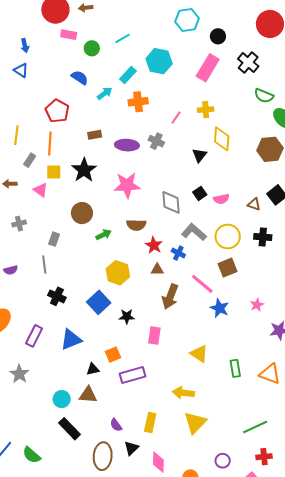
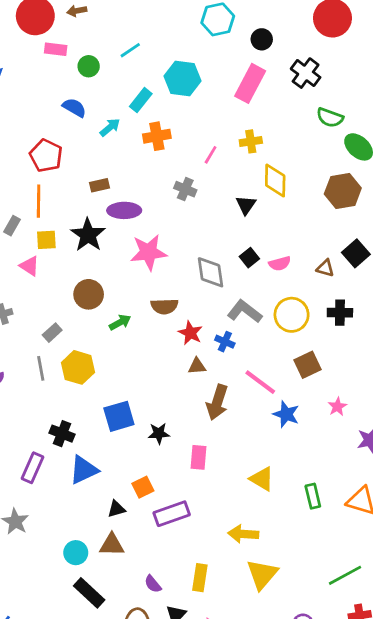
purple ellipse: (127, 145) -> (124, 210), moved
gray rectangle: (54, 239) -> (52, 333), turned 32
brown square: (227, 268) -> (308, 365), moved
yellow hexagon: (118, 273) -> (78, 367), moved
black cross: (57, 296) -> (62, 434), moved
blue square: (99, 302) -> (119, 416), turned 30

